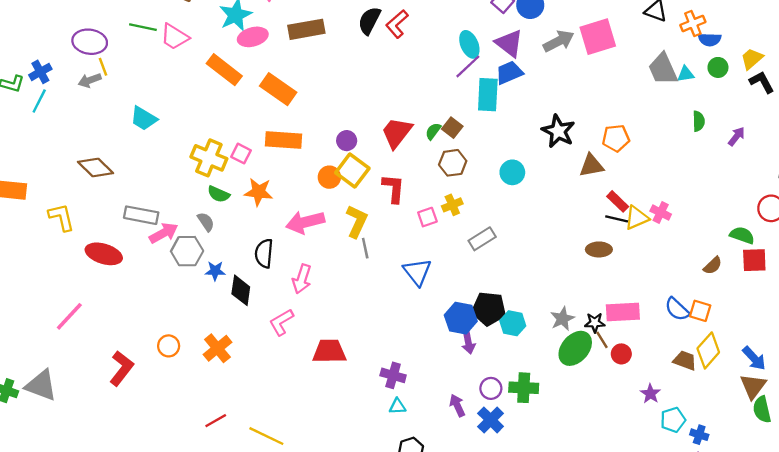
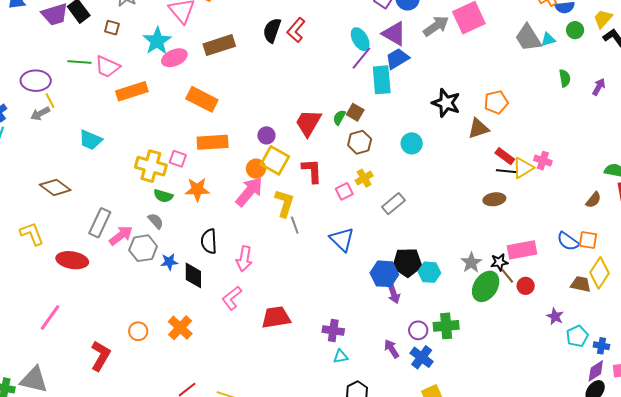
orange rectangle: (224, 70) -> (132, 91), moved, turned -48
gray rectangle: (141, 215) -> (100, 223), turned -68
pink arrow: (305, 222) -> (249, 192), moved, turned 152

